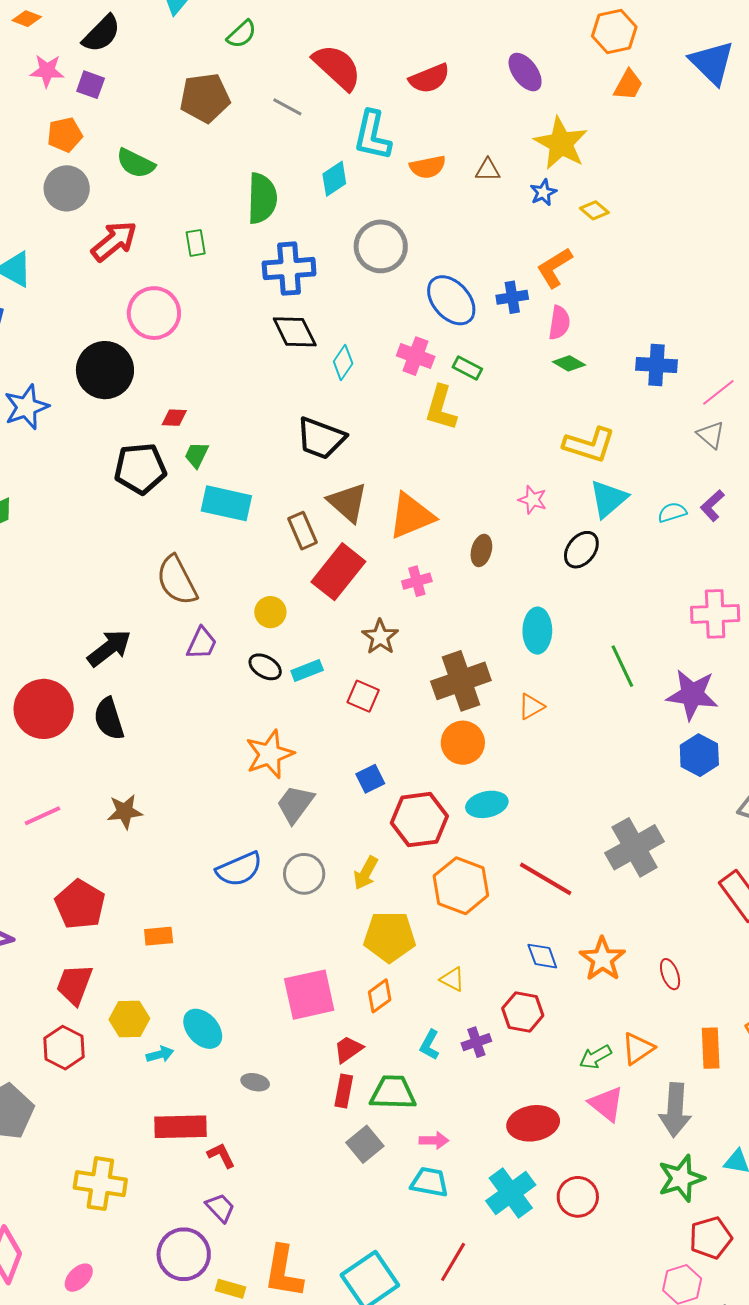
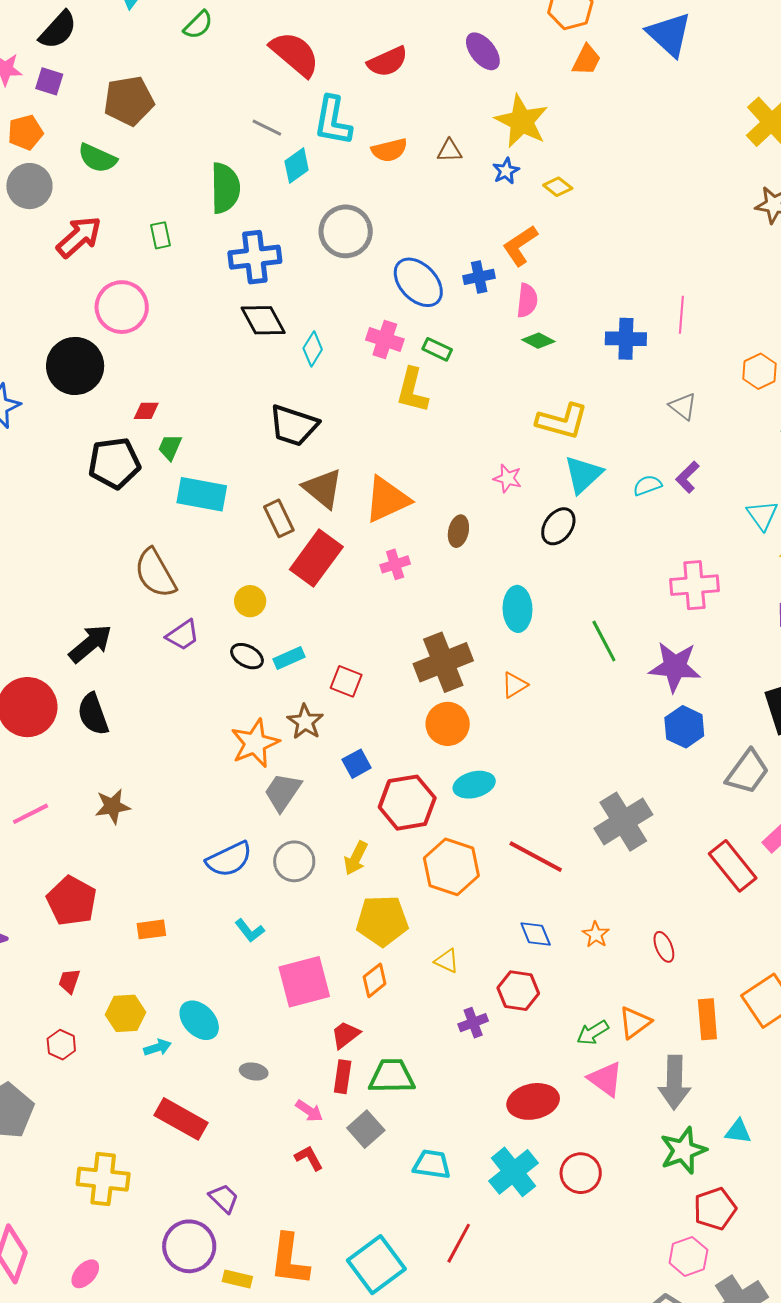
brown pentagon: (205, 98) -> (129, 101), moved
gray line: (287, 107) -> (267, 128), moved
pink line: (718, 392) -> (681, 315), moved, turned -45
brown star: (380, 637) -> (305, 722), moved
purple trapezoid: (202, 643) -> (183, 635), turned 33
orange star: (602, 959) -> (596, 935), size x0.6
red trapezoid: (74, 984) -> (69, 981), size x0.6
cyan L-shape: (430, 1045) -> (250, 931), moved, turned -64
red hexagon: (64, 1048) -> (61, 1045), size x0.7
red rectangle: (181, 1127) -> (181, 1119), turned 33
pink arrow: (434, 1140) -> (309, 1111), moved, turned 36
red L-shape: (221, 1155) -> (309, 1158), moved

